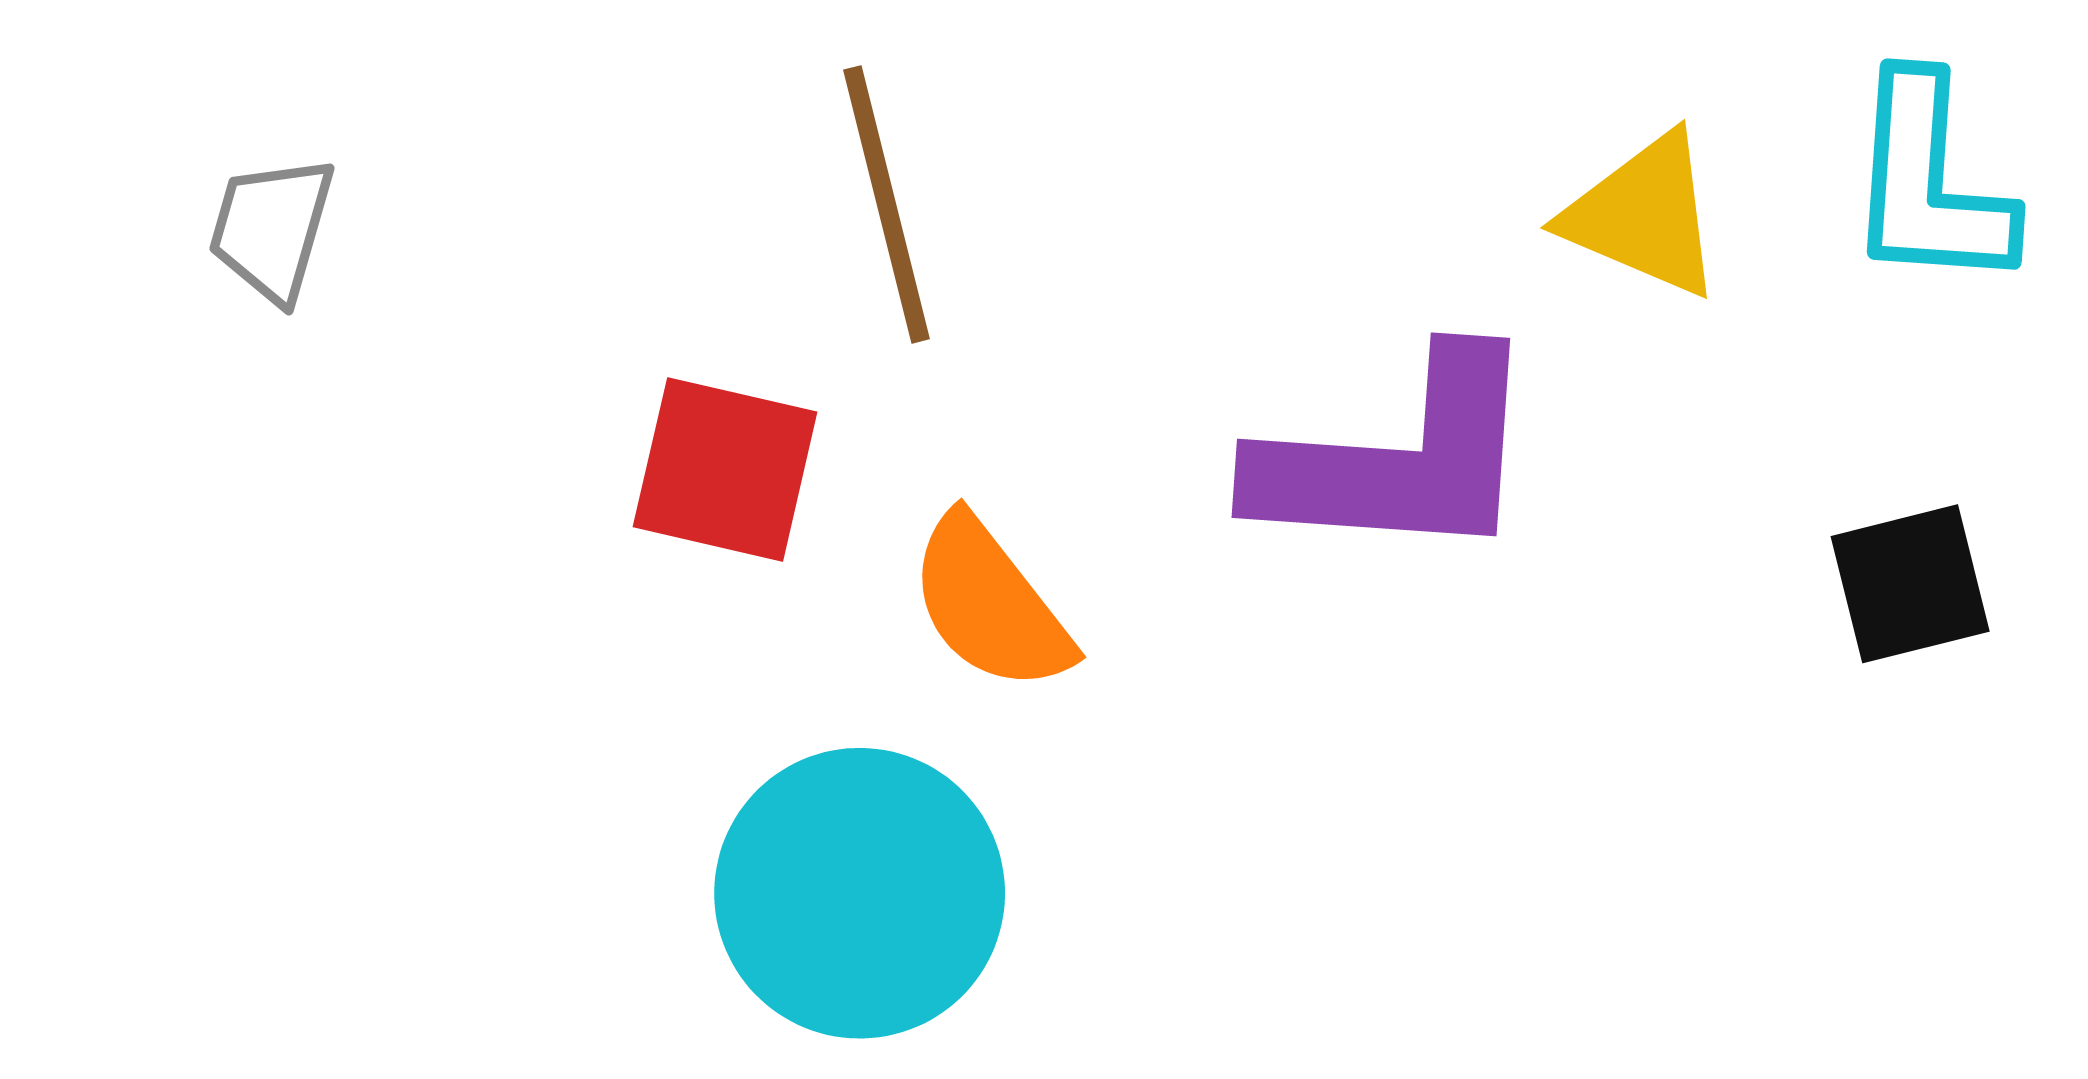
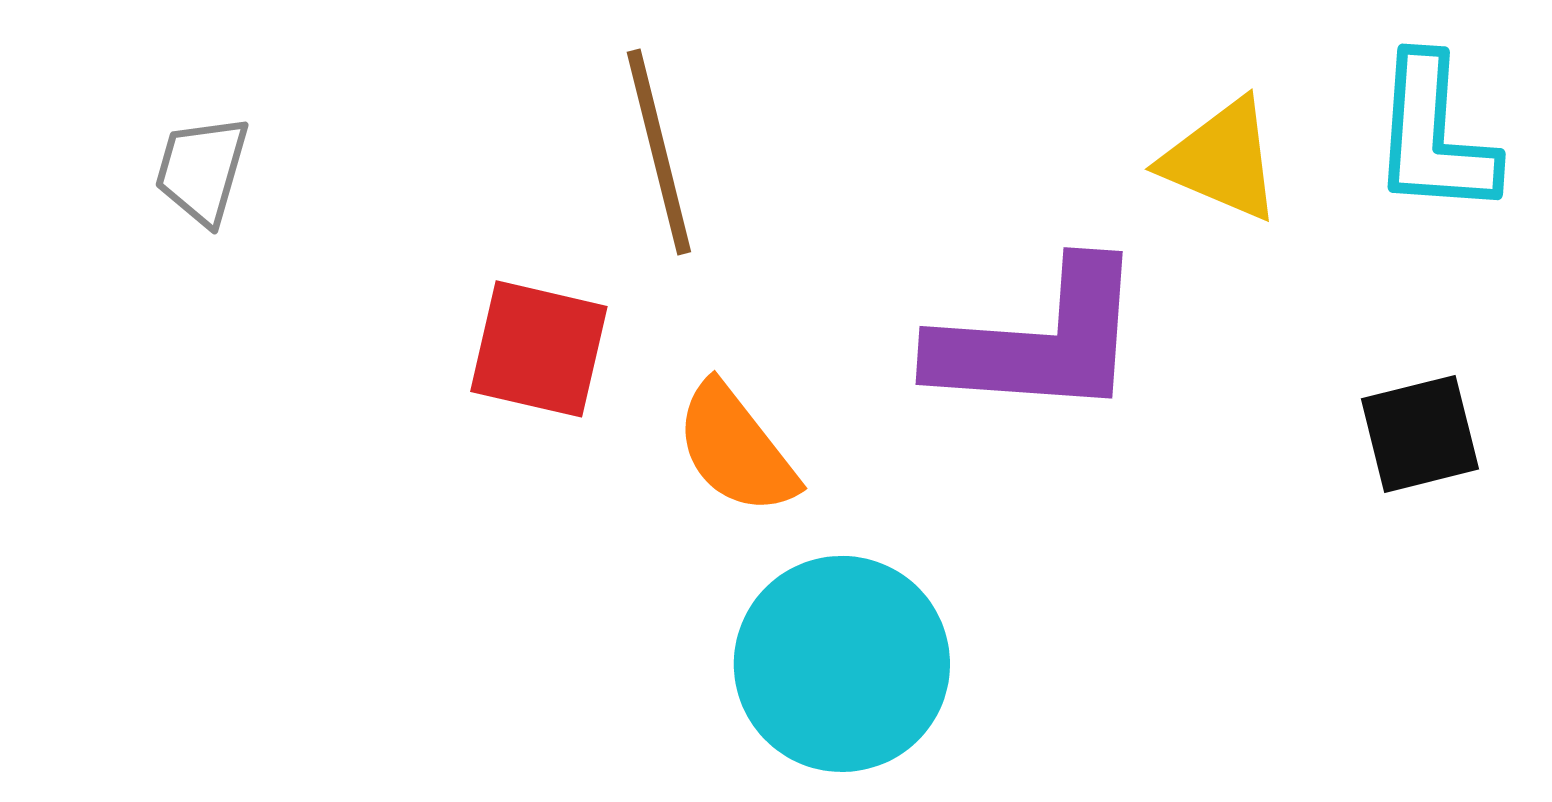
cyan circle: (860, 893) -> (842, 664), moved

